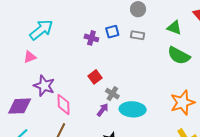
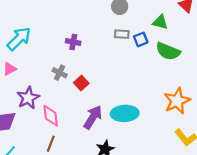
blue square: (112, 32) -> (141, 39), moved
purple star: (44, 86) -> (28, 98), turned 30
gray cross: (112, 94) -> (60, 73), moved
purple arrow: (103, 110) -> (93, 117), size x1.6

